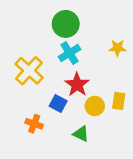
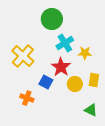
yellow star: (117, 48) -> (85, 53), moved
cyan cross: (69, 53) -> (65, 43), moved
green triangle: (81, 134) -> (91, 110), moved

